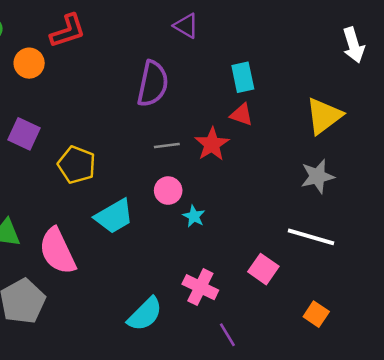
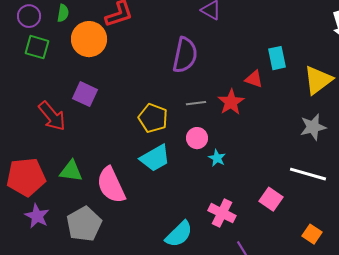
orange circle: (29, 63) -> (89, 39), size x1.5
cyan rectangle: (243, 77) -> (277, 58), moved
yellow pentagon: (77, 165) -> (153, 118), moved

